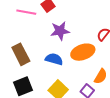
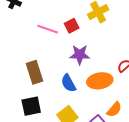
blue semicircle: (54, 59) -> (68, 83), turned -144

